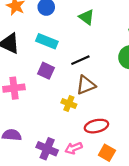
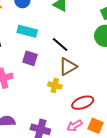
black line: (80, 60) -> (60, 45), turned 72
pink arrow: (74, 148) -> (75, 126), moved

